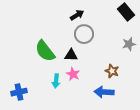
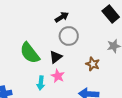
black triangle: (71, 55) -> (56, 57), turned -40
brown star: (112, 71) -> (93, 64), moved

